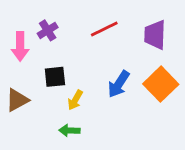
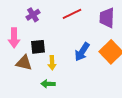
pink arrow: (20, 46) -> (14, 38), moved
brown triangle: (17, 100) -> (24, 63), moved, turned 42
yellow arrow: (75, 100) -> (52, 63), turned -32

